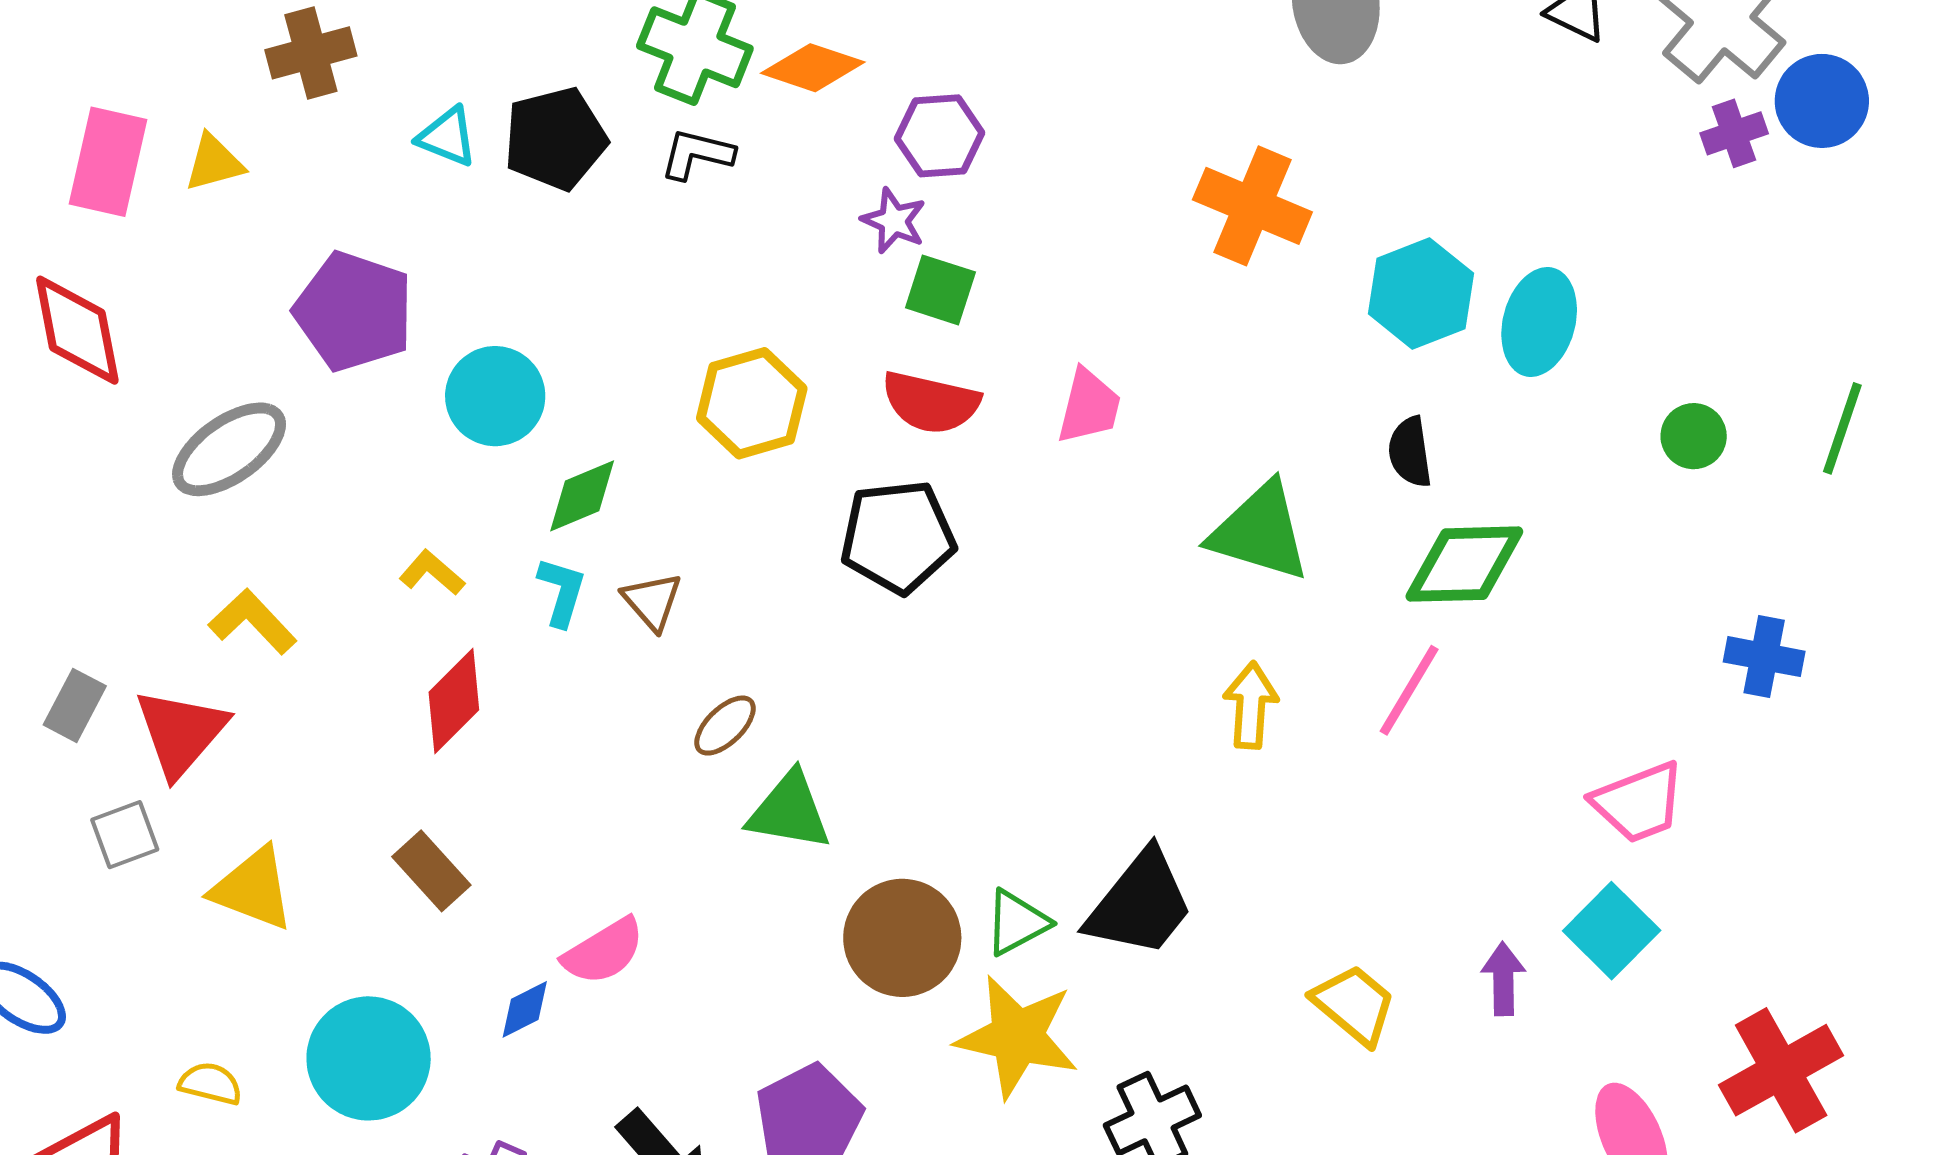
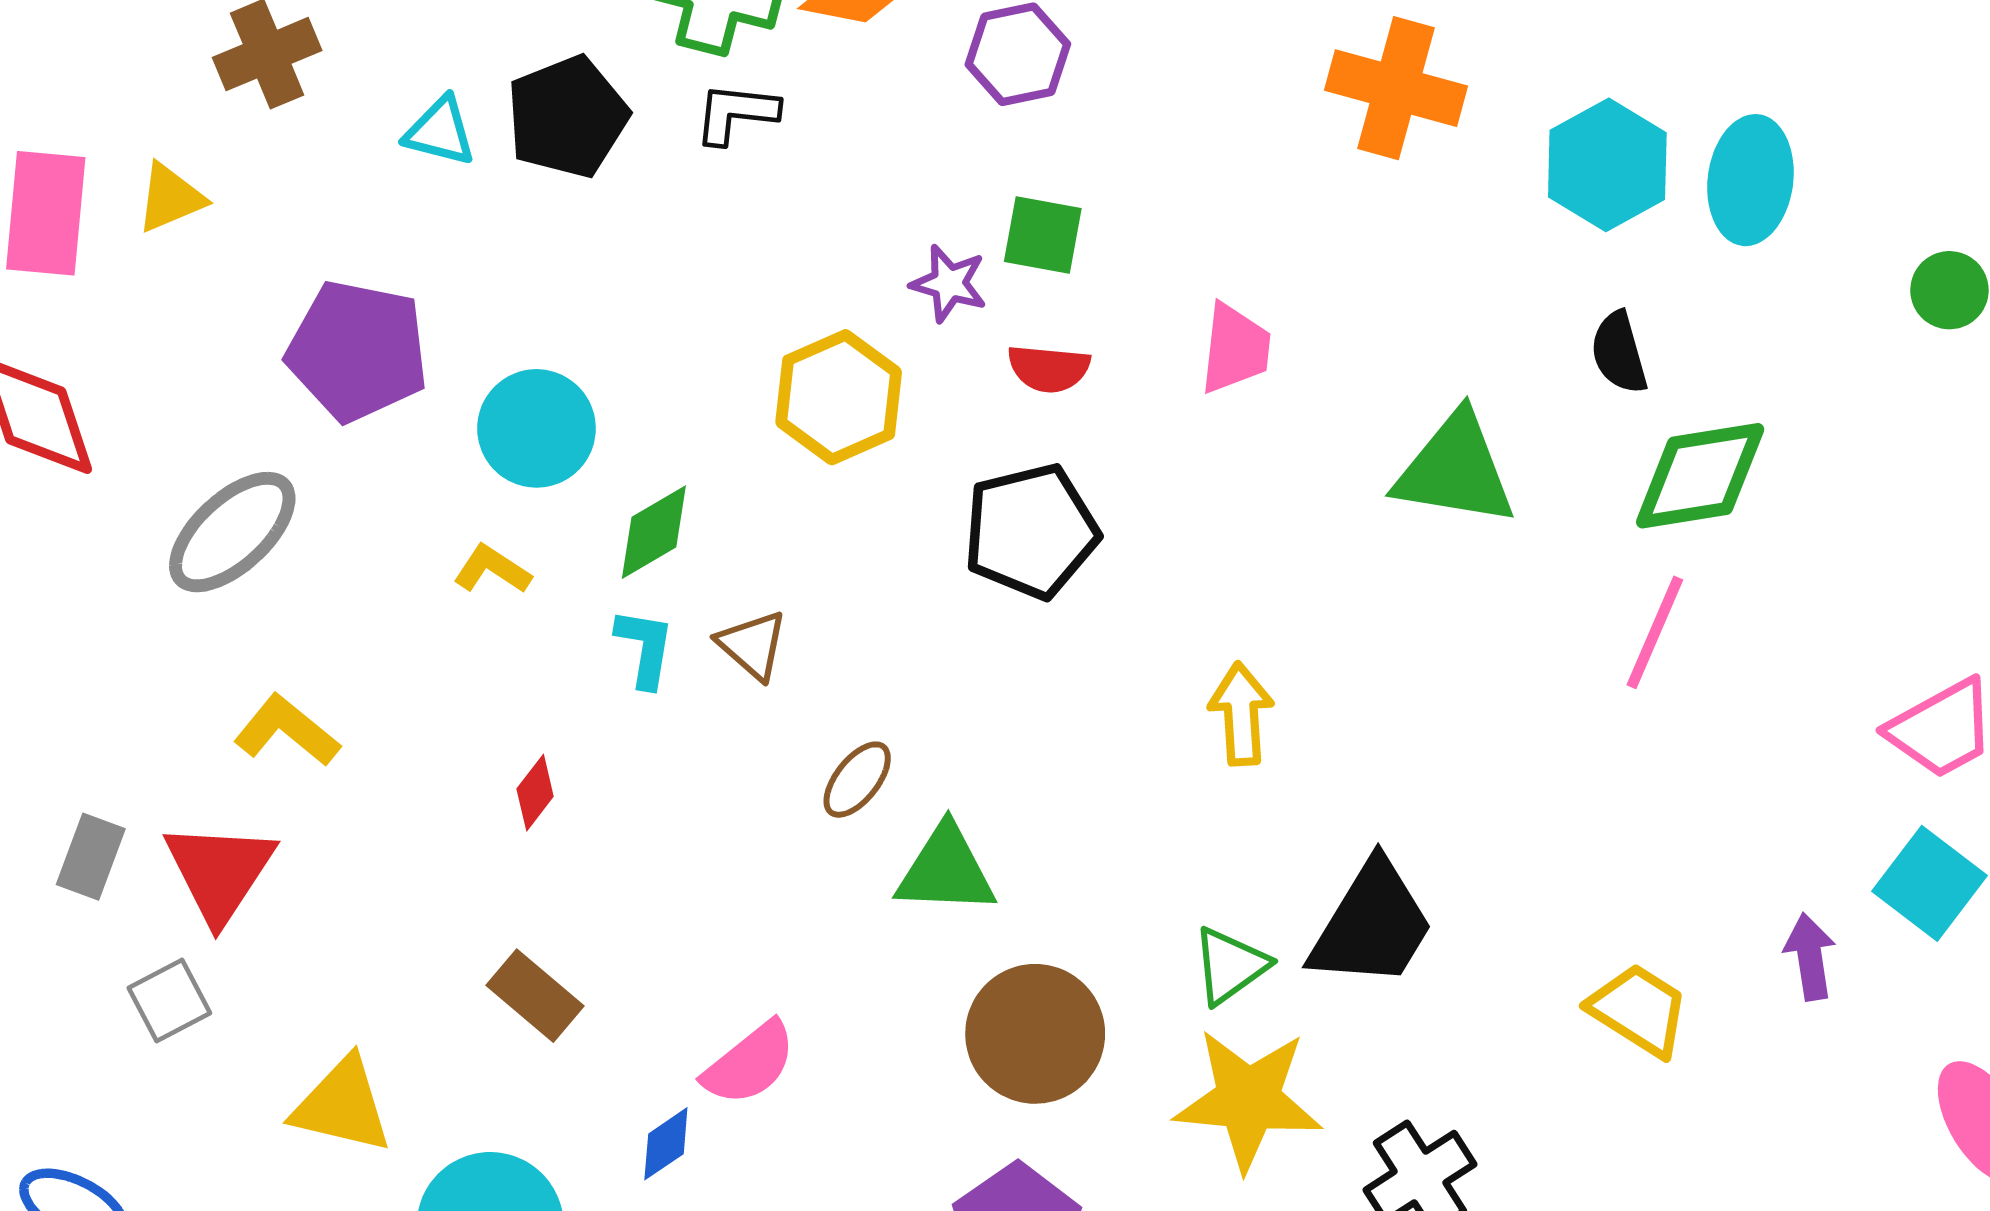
purple star: (894, 221) -> (949, 283), moved
red semicircle: (931, 402) -> (1049, 368), size x0.7
yellow L-shape: (432, 573) -> (492, 569), moved
red diamond: (454, 701) -> (535, 793), size x0.6
yellow arrow: (1251, 705) -> (1241, 714), moved
yellow triangle: (253, 889) -> (342, 1105), moved
brown circle: (902, 938) -> (1035, 1034), moved

